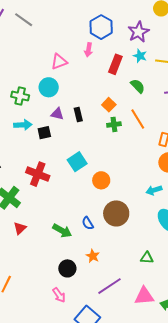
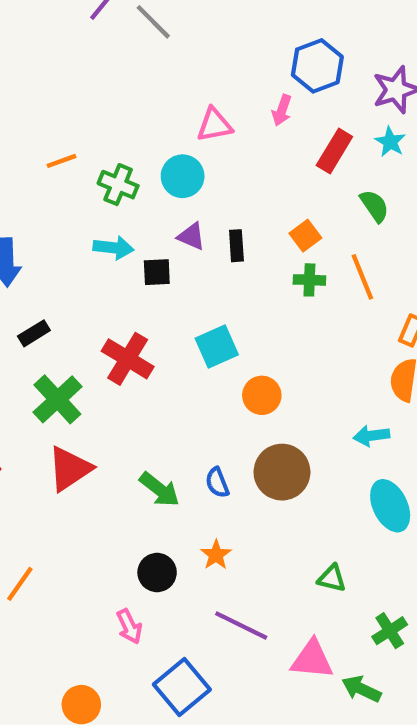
red triangle: (20, 228) -> (70, 469), size x1.6
purple line: (110, 286) -> (241, 625), turned 50

